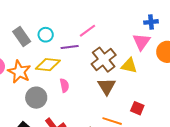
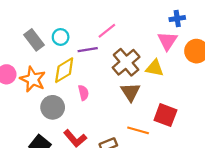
yellow diamond: (48, 65) -> (64, 70), turned -35
red square: (137, 108) -> (165, 115), size x1.5

